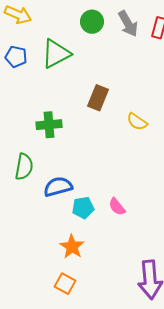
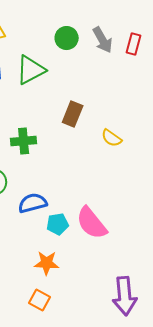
pink semicircle: (117, 207) -> (92, 223), size x1.8
orange star: (72, 247) -> (47, 263), turned -30

